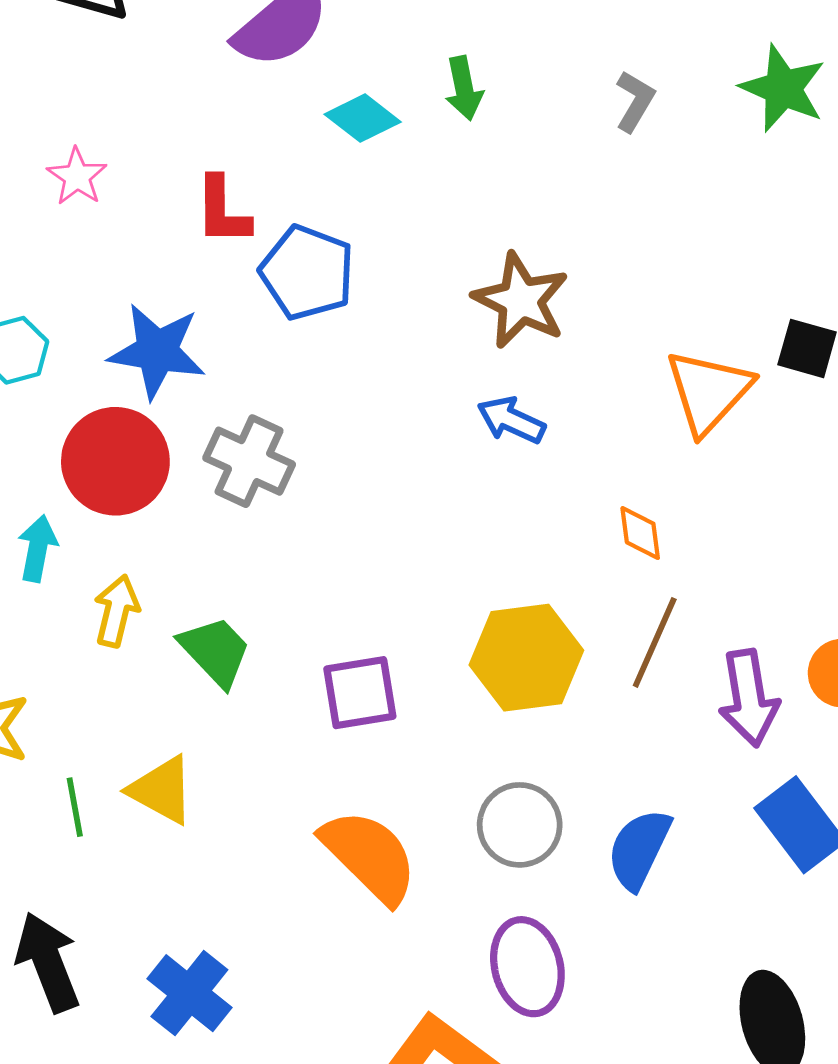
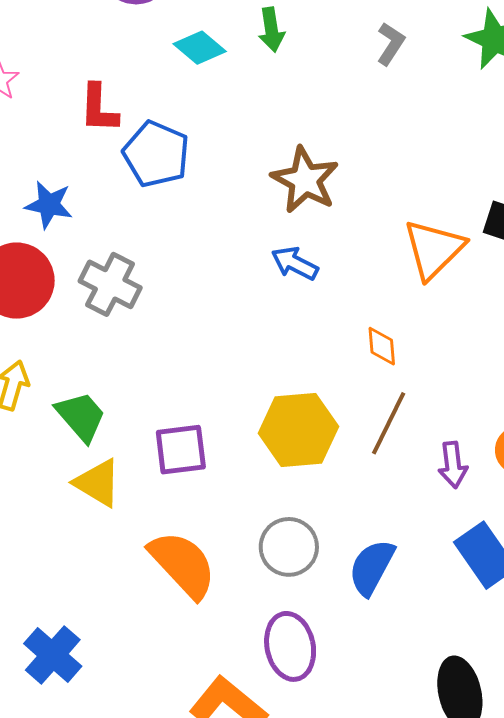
blue star: (157, 351) -> (49, 205), size x0.7
purple arrow: (749, 698) -> (453, 465), size x0.7
yellow triangle: (162, 790) -> (98, 483), moved

